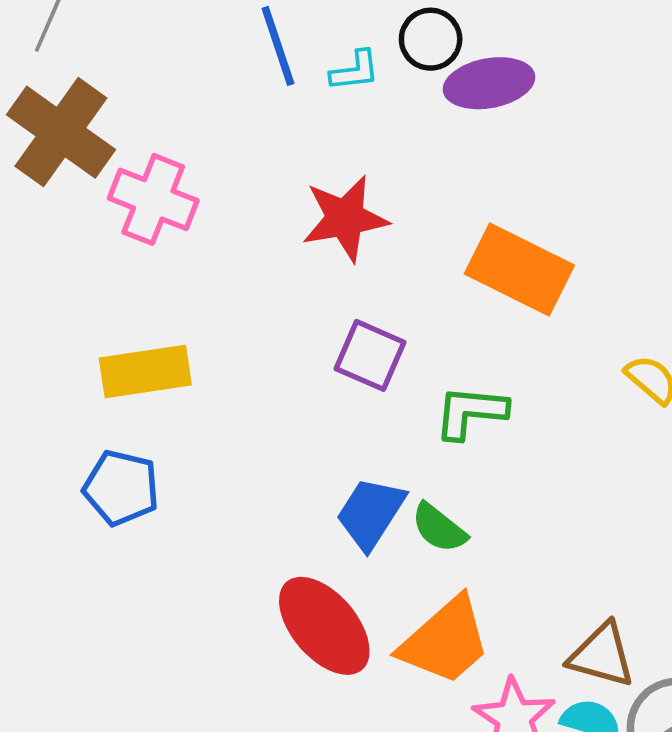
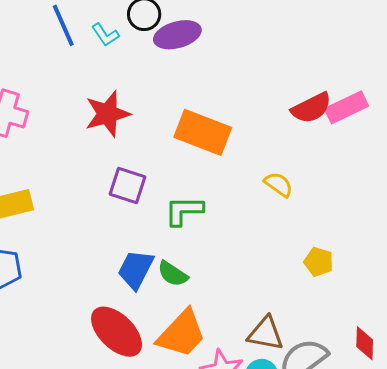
cyan L-shape: (355, 71) -> (105, 35), turned 68

